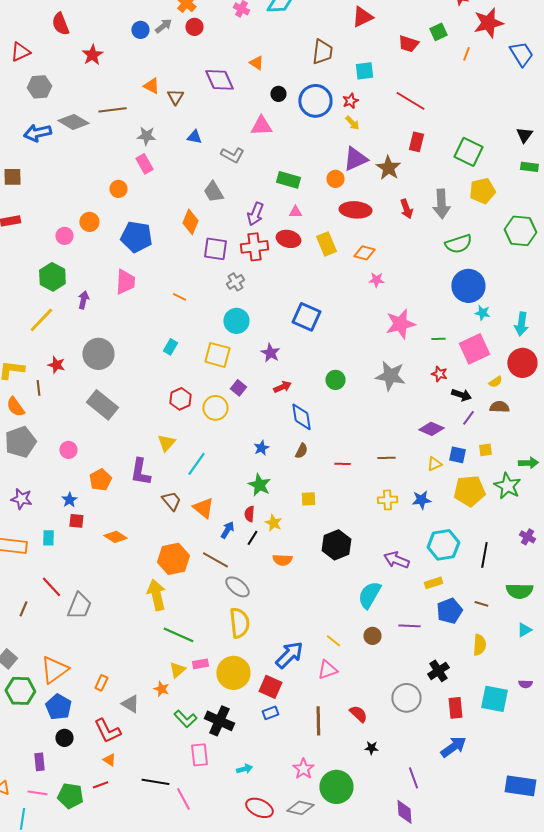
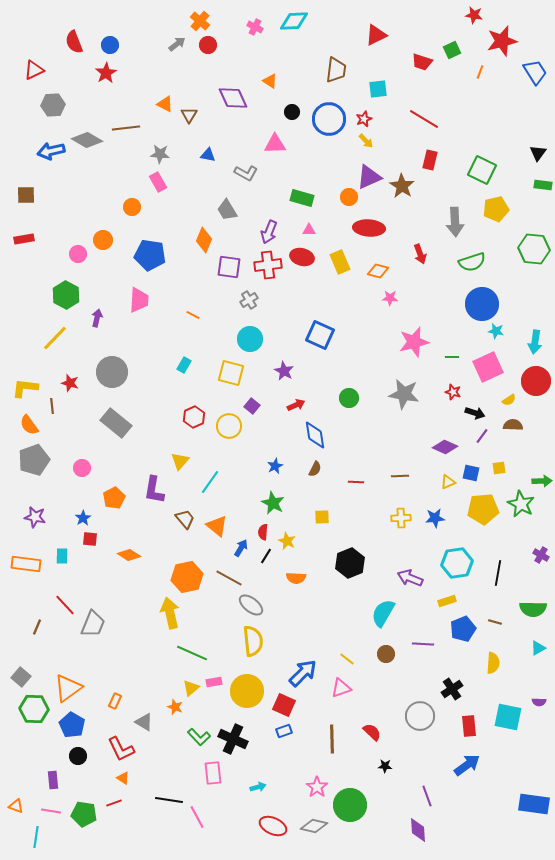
blue circle: (140, 30) -> (110, 45), moved
red arrow: (406, 209) -> (420, 254), moved

